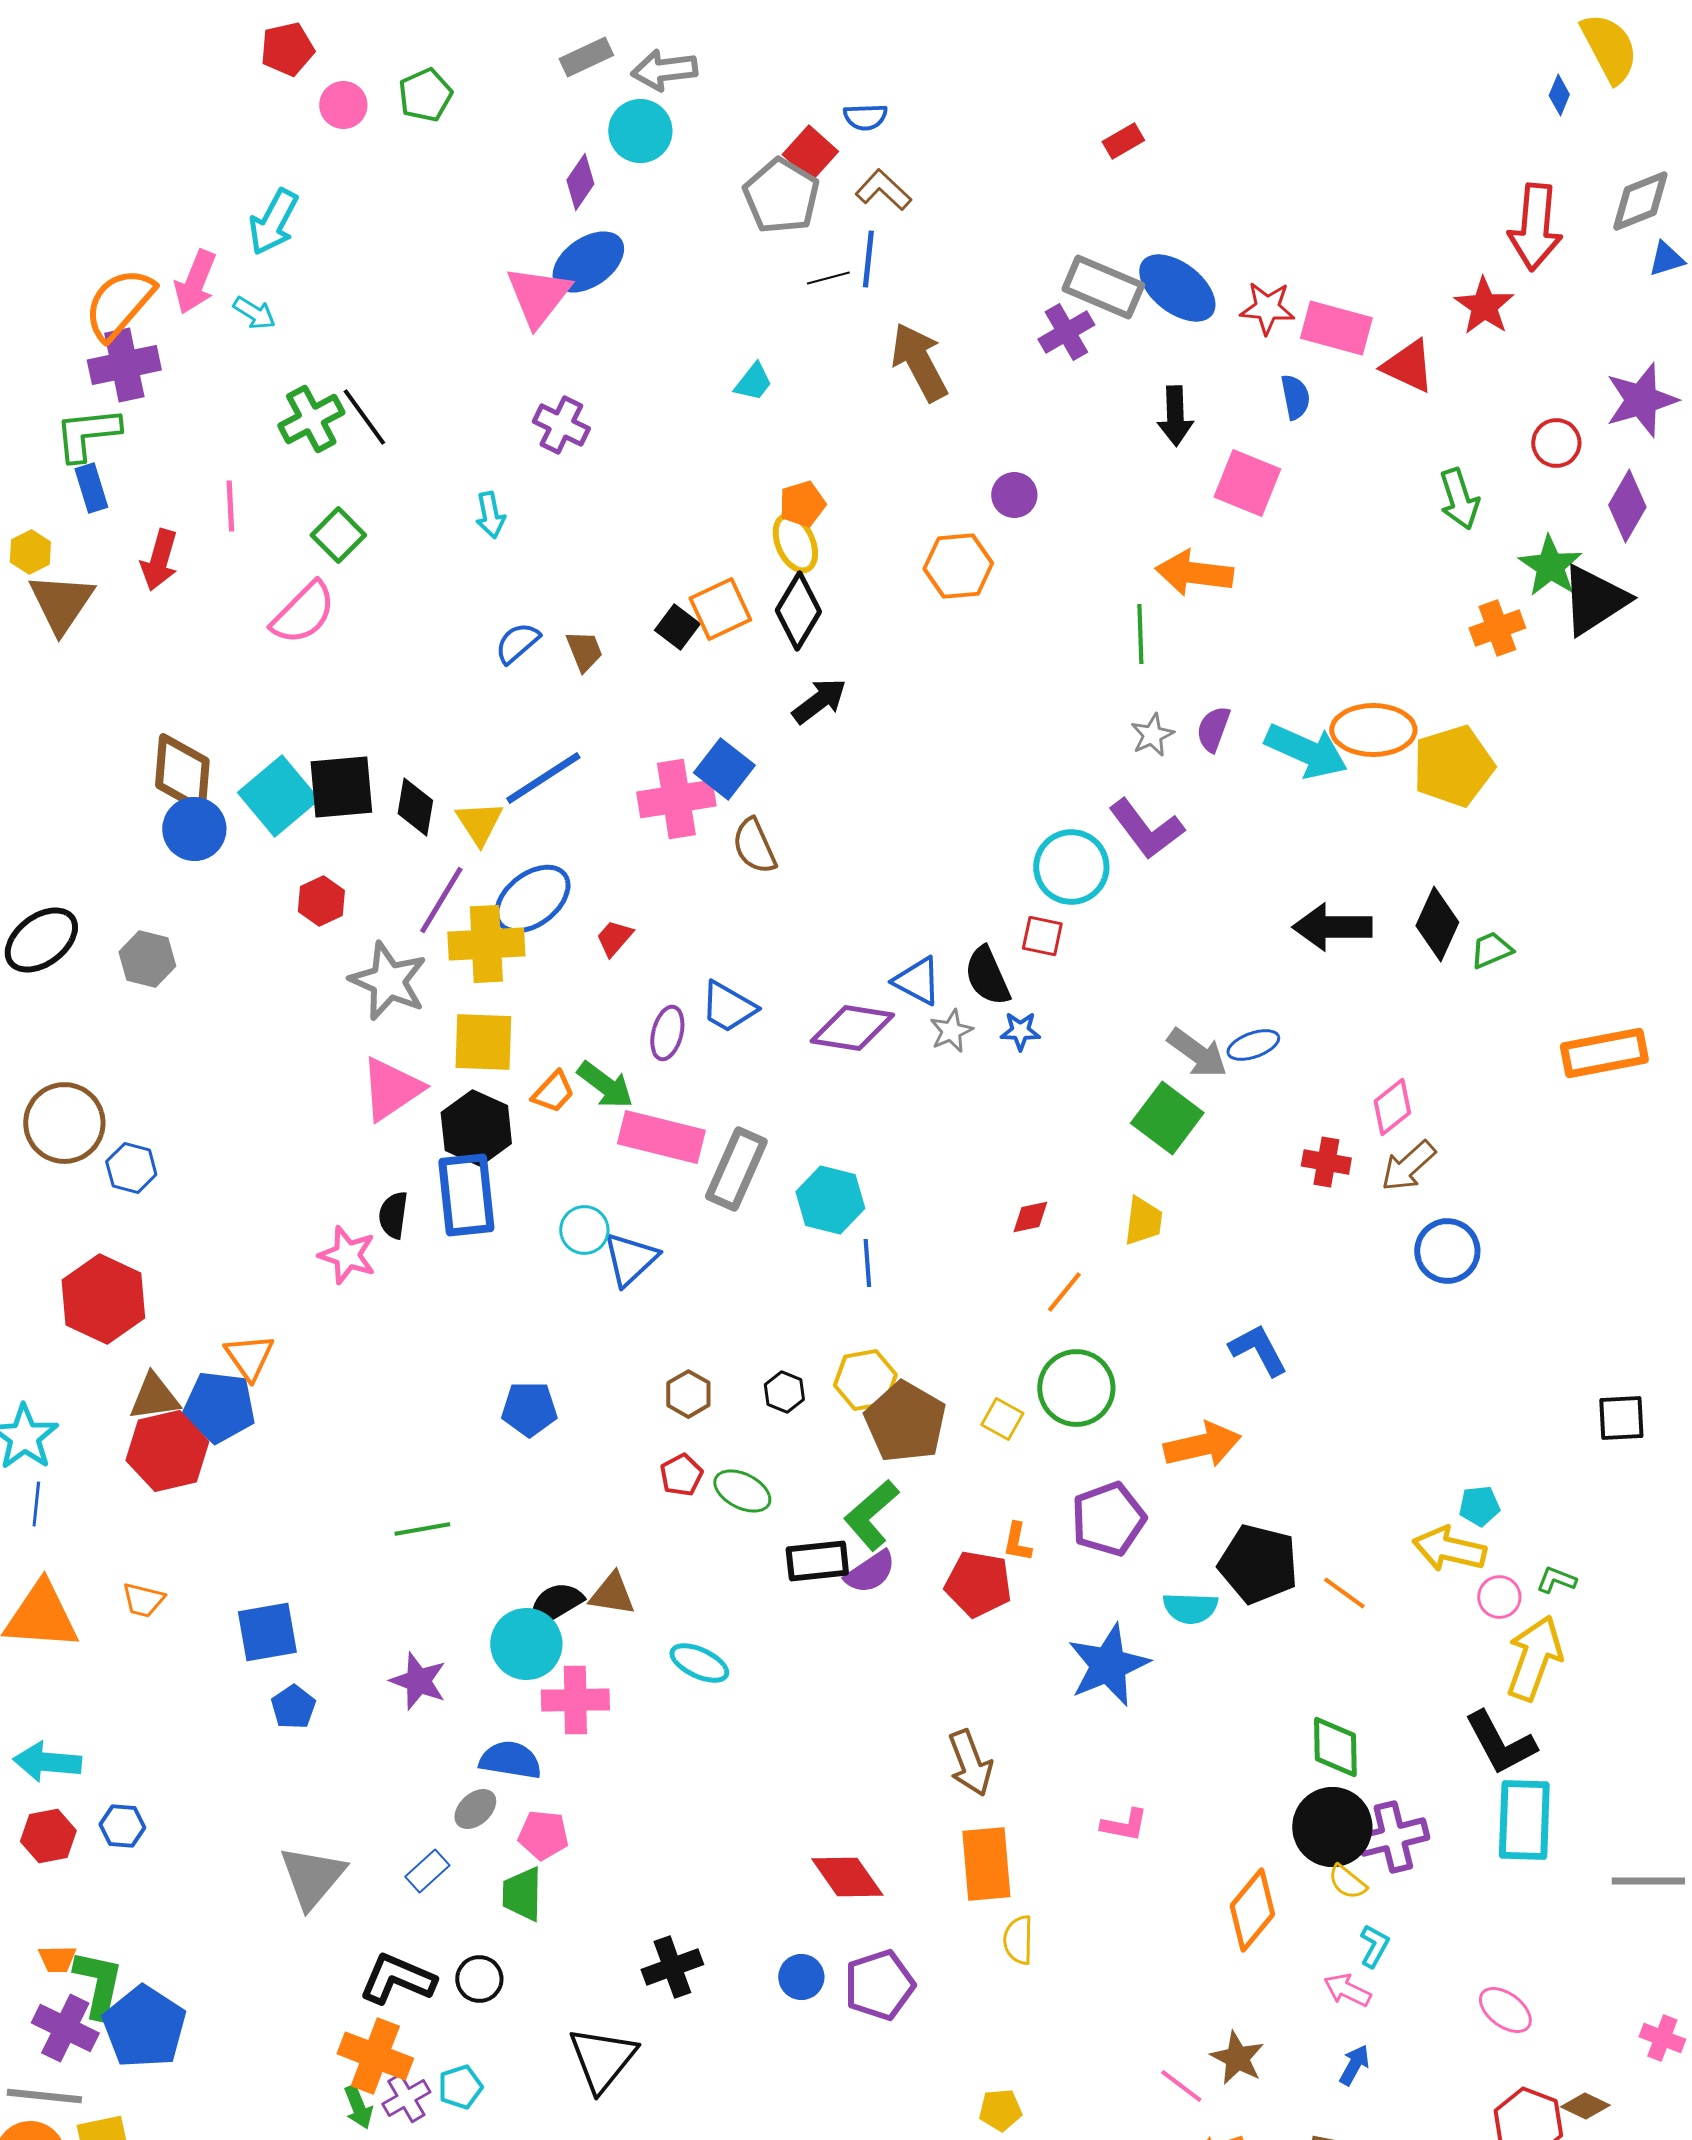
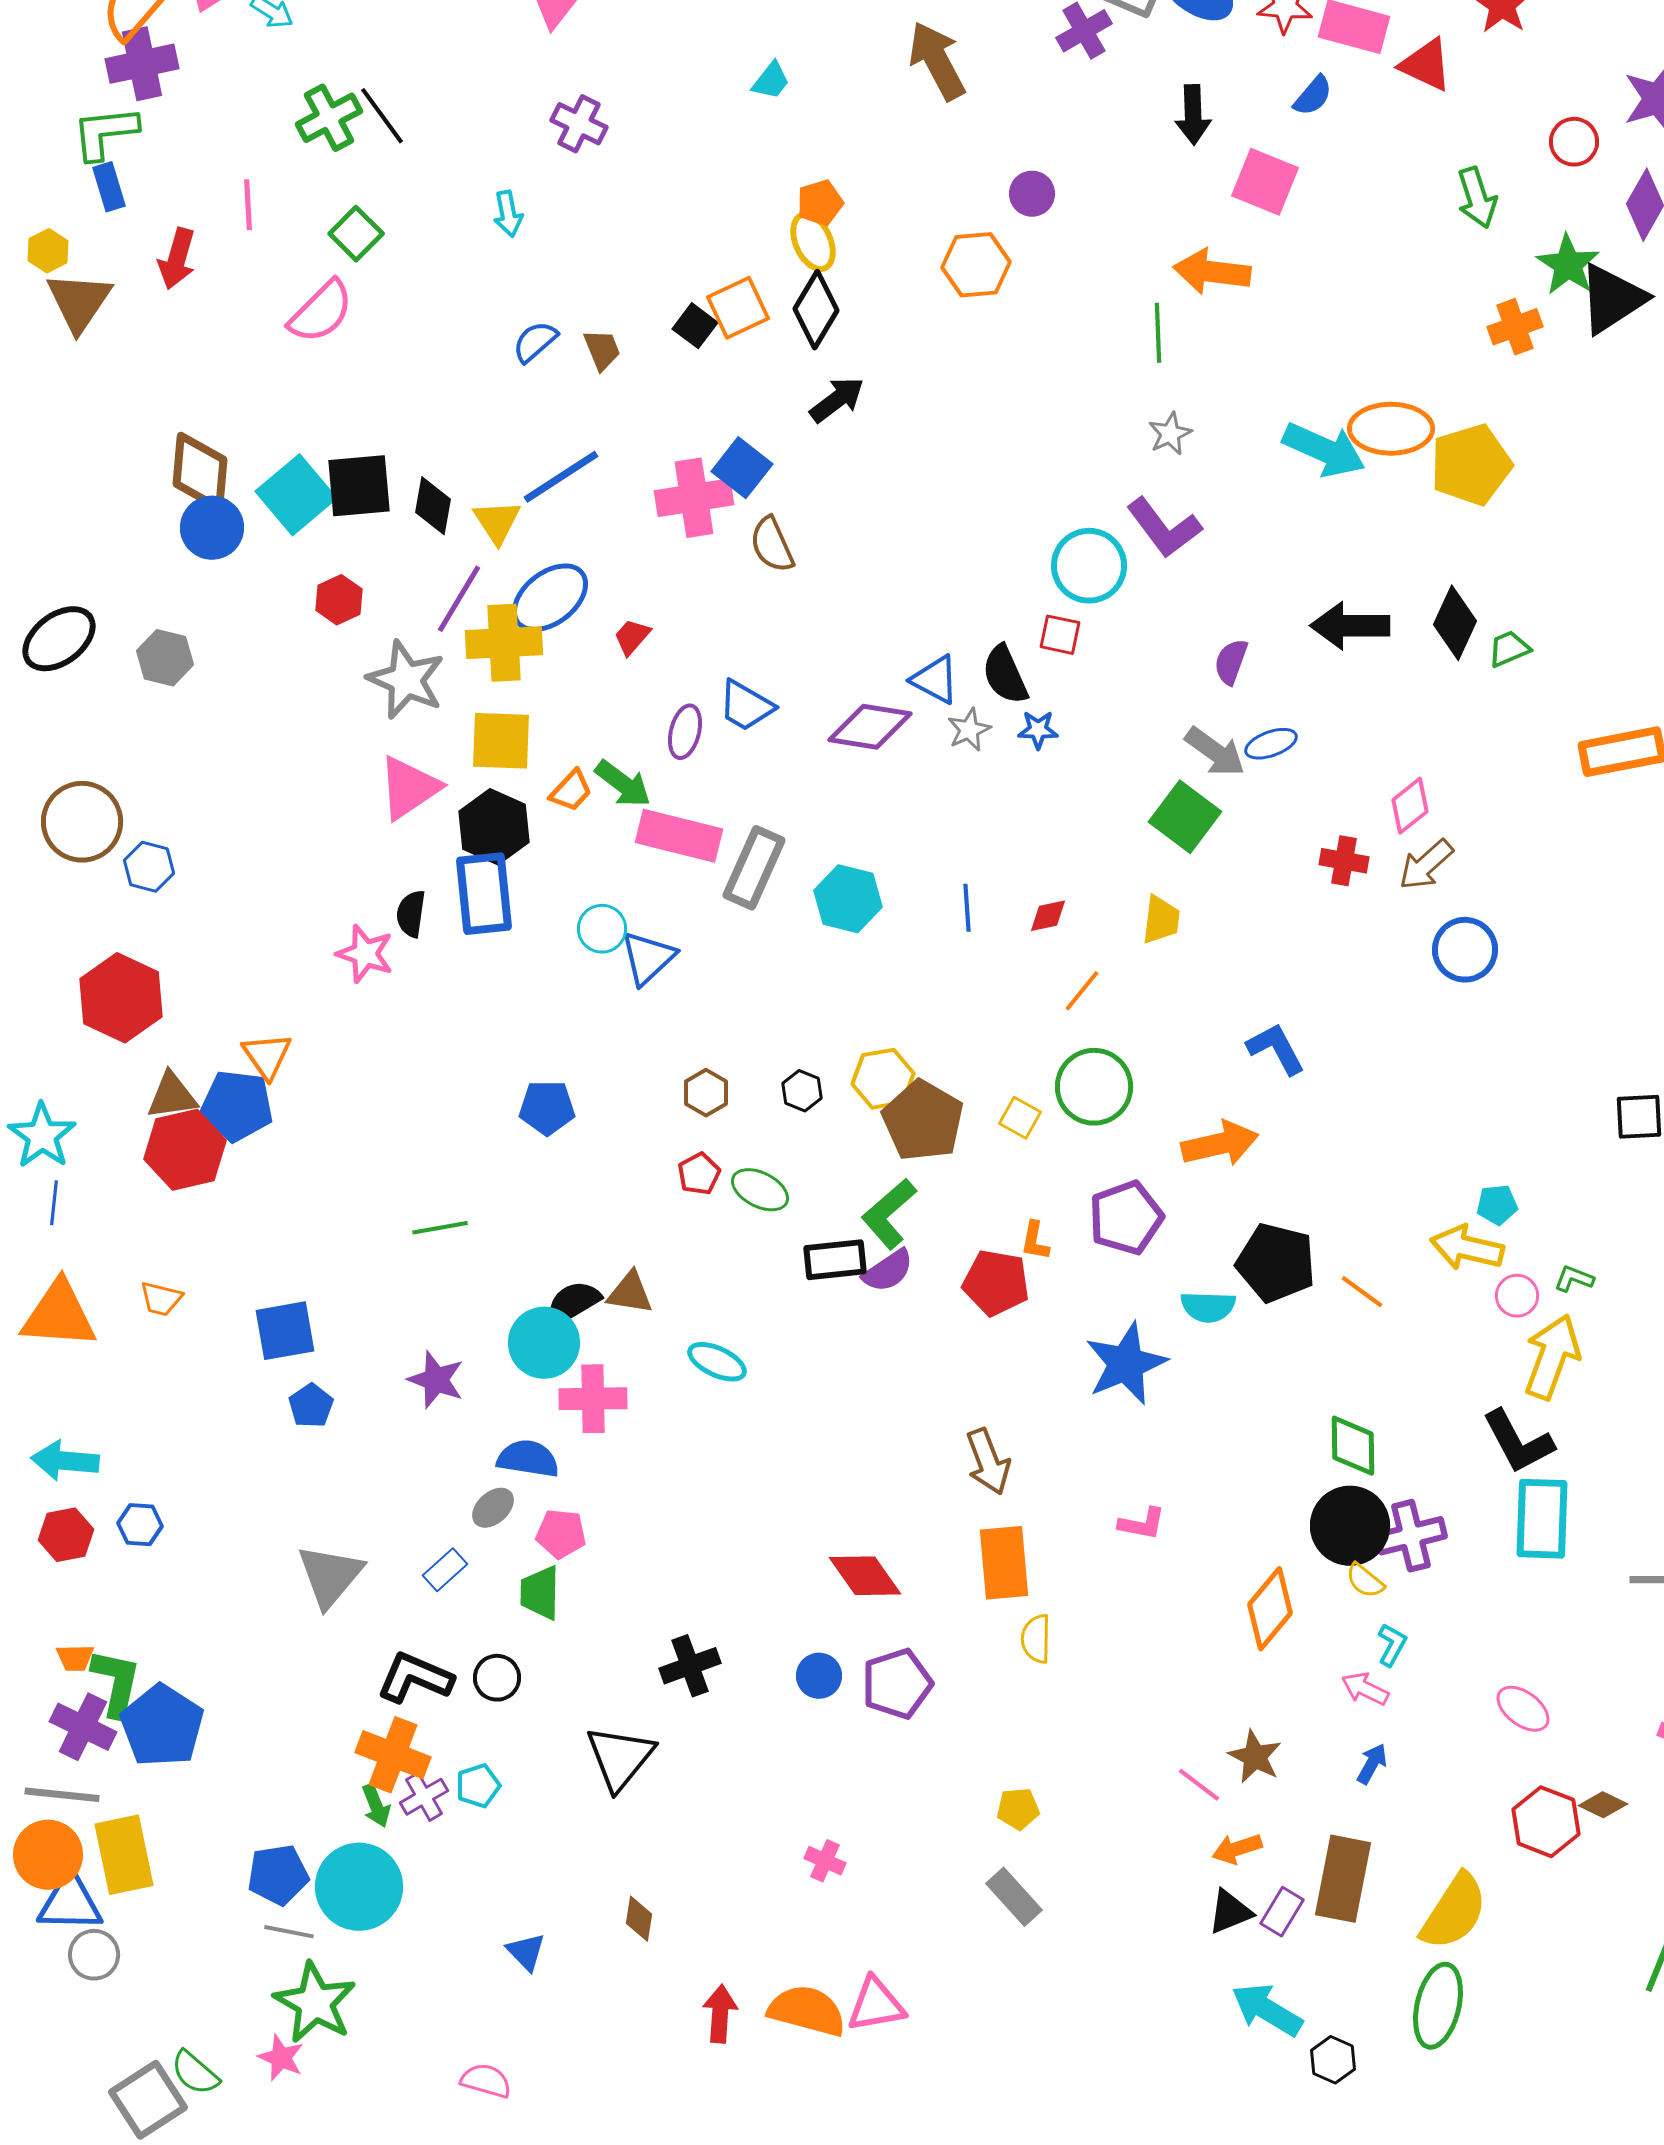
blue semicircle: (1295, 397) -> (1313, 96), turned 51
purple semicircle: (1213, 729) -> (1231, 662), moved
blue line: (867, 1263) -> (967, 908), moved

